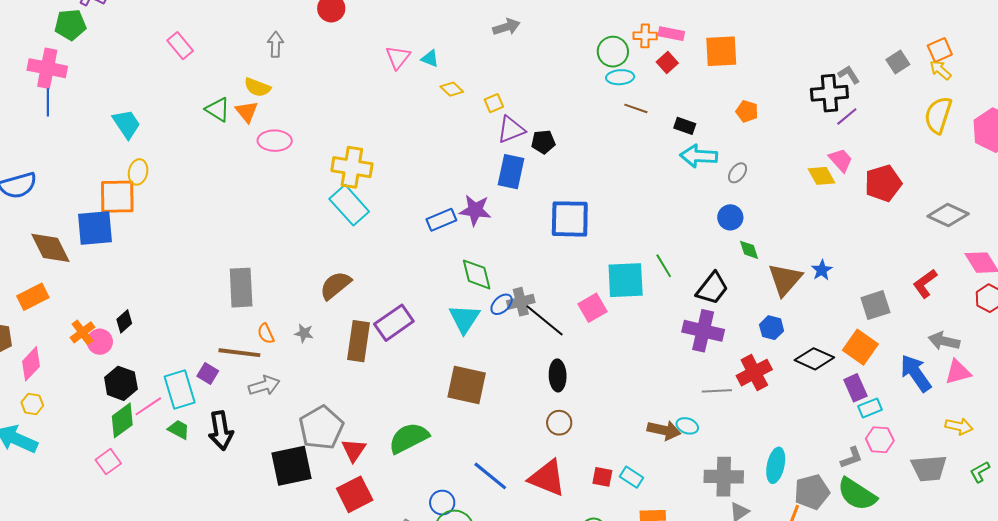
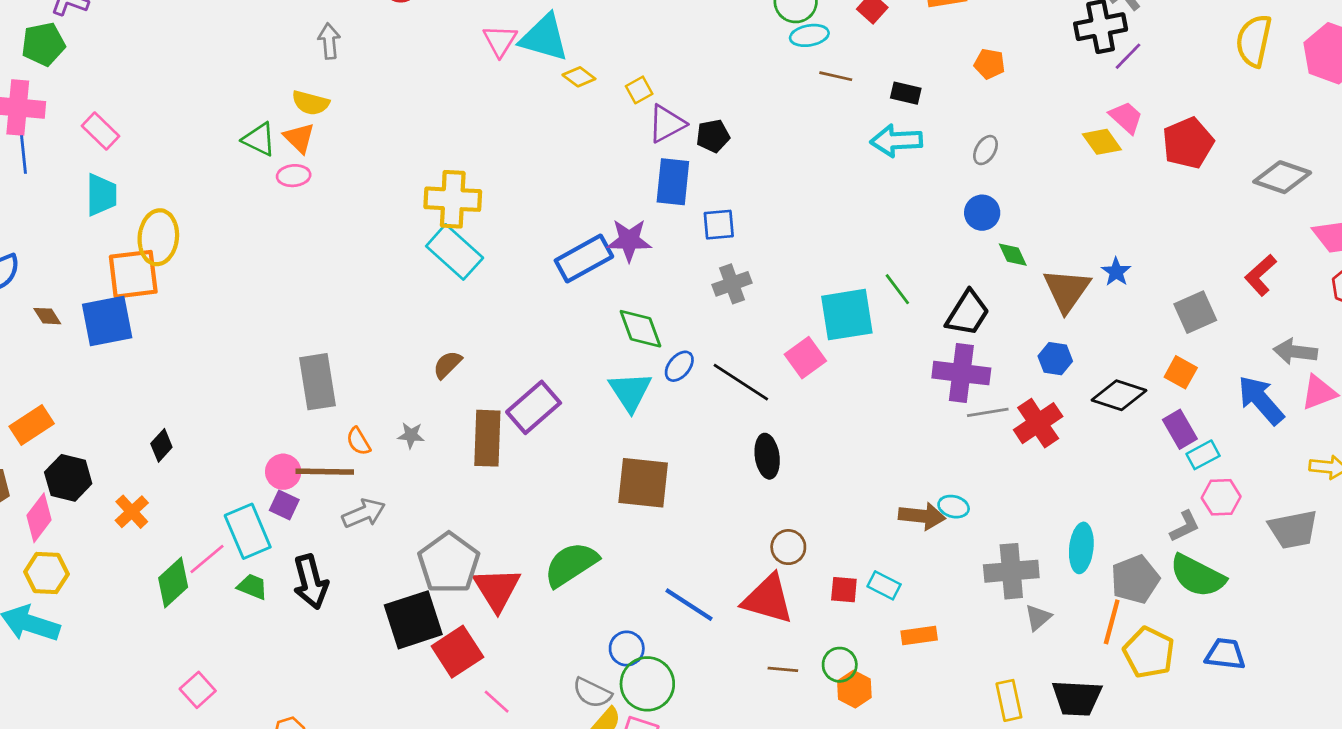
pink rectangle: (180, 46) -> (100, 131), moved
cyan triangle: (430, 59) -> (544, 38), size x2.0
cyan trapezoid: (126, 124) -> (101, 195), moved, turned 40
pink ellipse: (275, 141) -> (294, 176), moved, size x0.7
cyan arrow: (699, 156) -> (896, 141), moved
yellow ellipse: (138, 172) -> (158, 237), size x1.5
blue square: (570, 219) -> (719, 225), moved, size x0.6
blue rectangle: (441, 220) -> (584, 258), size x1.4
brown diamond: (50, 248) -> (47, 316), moved, size x0.5
brown semicircle: (335, 285) -> (447, 365), size x0.7
gray cross: (521, 302) -> (732, 284), moved
orange cross: (82, 332) -> (132, 512), moved
pink circle: (100, 342) -> (283, 472), moved
orange square: (860, 347) -> (1181, 372), size x0.7
black hexagon: (121, 383) -> (68, 478), moved
gray line: (717, 391) -> (988, 412), moved
yellow hexagon: (32, 404) -> (46, 573), size x1.4
brown circle: (559, 423) -> (788, 547), moved
red triangle: (354, 450) -> (497, 589), size x1.4
pink square: (108, 462) -> (198, 690), moved
red square: (355, 494) -> (457, 652), moved

